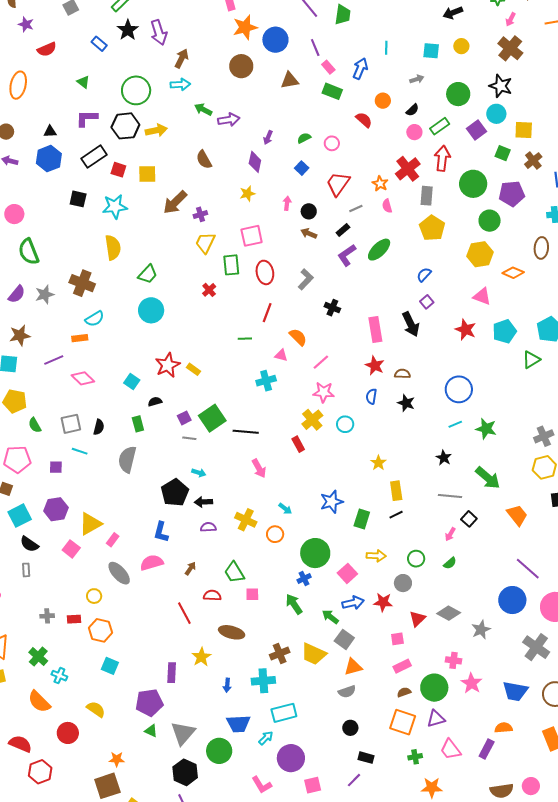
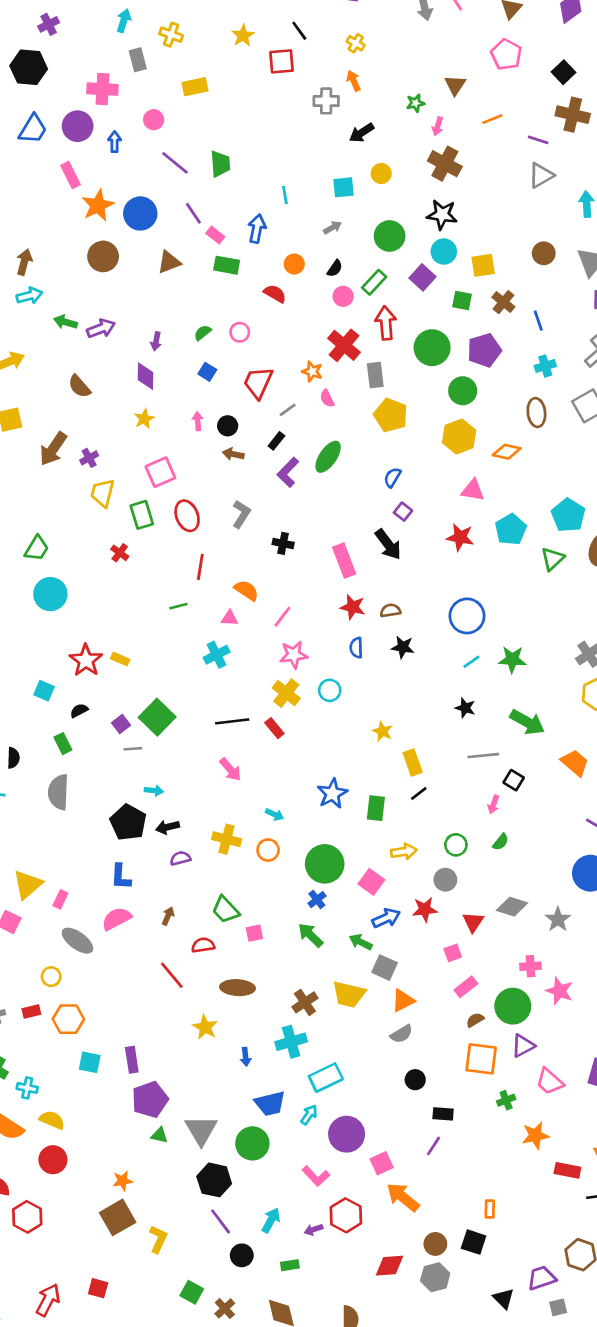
black line: (246, 432) -> (232, 721), moved
purple rectangle: (172, 673) -> (132, 1060), moved
yellow semicircle: (96, 709) -> (52, 1120), moved

